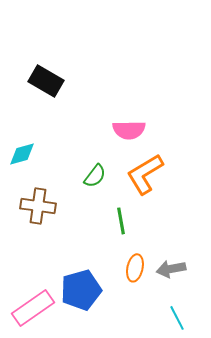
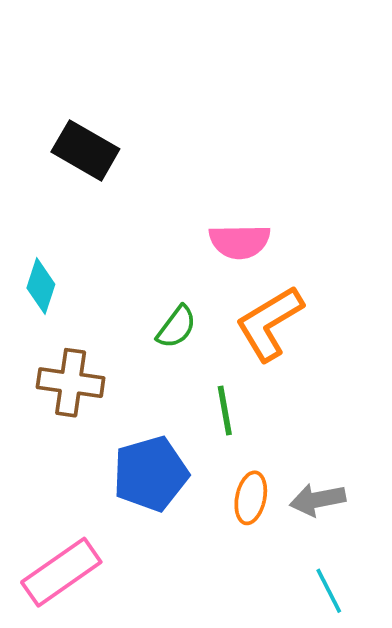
cyan diamond: (22, 154) -> (41, 286), turned -56
blue pentagon: (81, 290) -> (150, 474), moved

